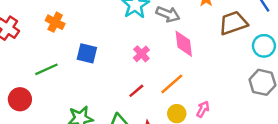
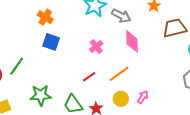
orange cross: (55, 22) -> (45, 17), moved
green line: (46, 69) -> (17, 66), moved, turned -36

